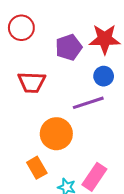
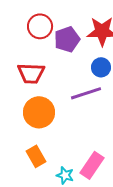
red circle: (21, 28) -> (40, 26), moved
orange circle: (56, 134) -> (39, 112), moved

